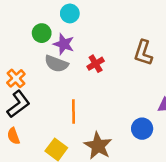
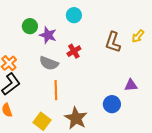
cyan circle: (70, 13) -> (74, 15), moved
gray semicircle: (56, 64) -> (49, 63), moved

